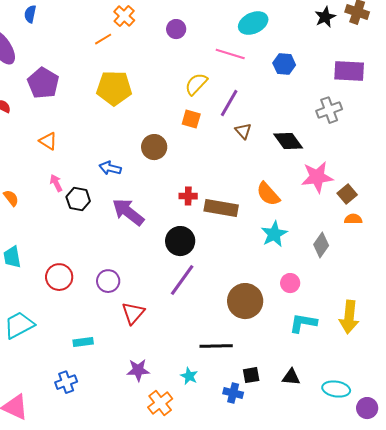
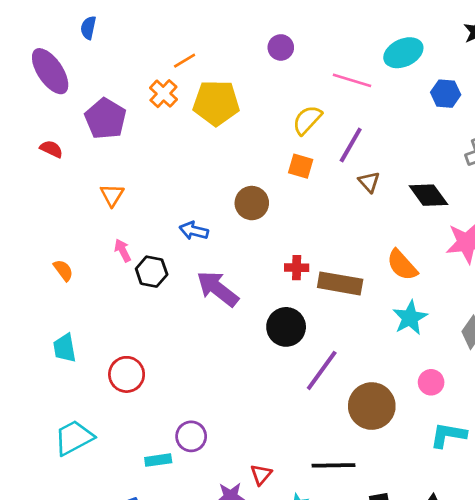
orange cross: (124, 16) -> (163, 94), moved
cyan ellipse: (253, 23) -> (403, 53), moved
blue hexagon: (284, 64) -> (446, 94), moved
yellow pentagon: (114, 88) -> (216, 103), moved
orange triangle: (48, 141) -> (112, 195), turned 30
purple line: (182, 280) -> (322, 370), moved
purple circle: (108, 281) -> (191, 436), moved
red triangle: (133, 313) -> (261, 475), moved, size x0.7

